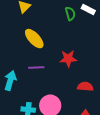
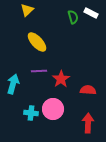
red star: (68, 59) -> (61, 79), moved, turned -30

